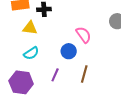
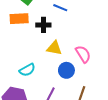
yellow triangle: (30, 28) -> (54, 48), moved

